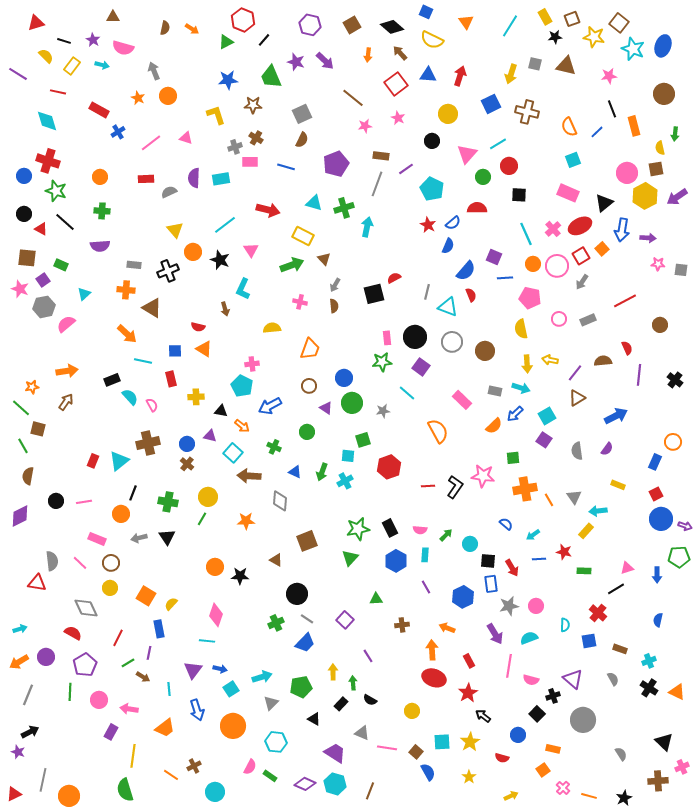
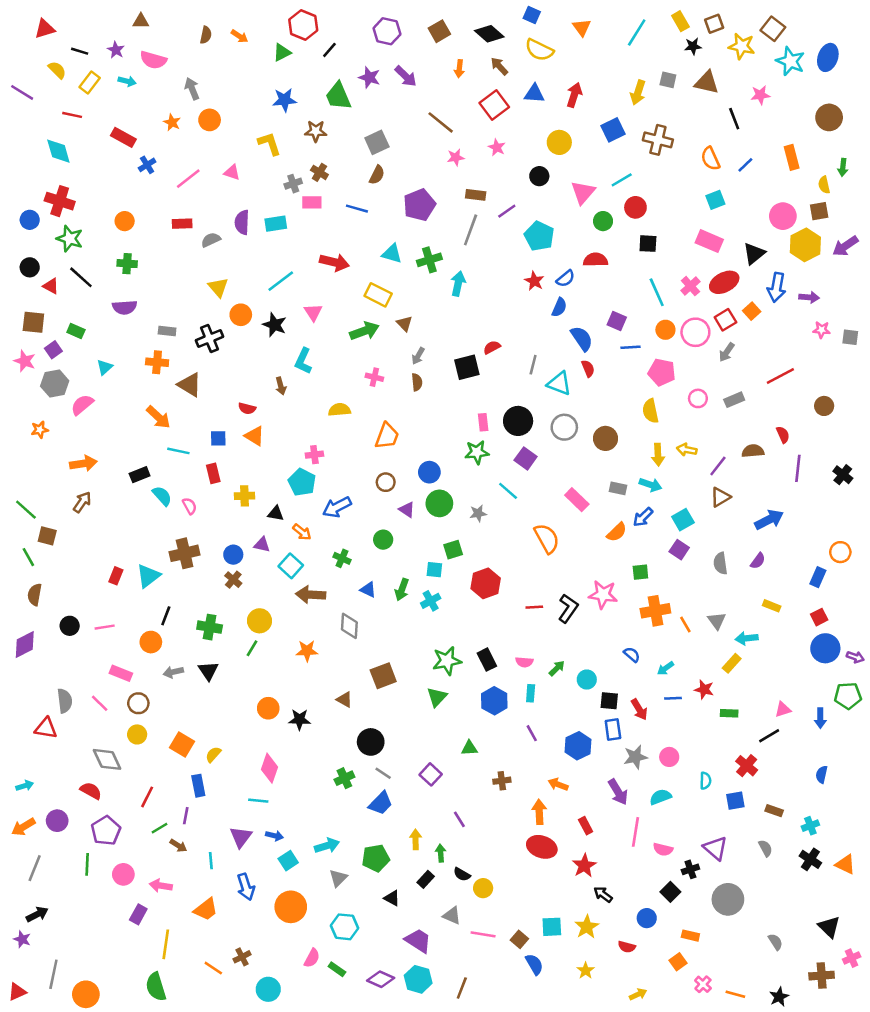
black line: (612, 109) -> (734, 119), moved
blue semicircle: (466, 271) -> (582, 339), turned -75
orange star: (32, 387) -> (40, 430), moved
yellow circle: (412, 711) -> (483, 888), moved

